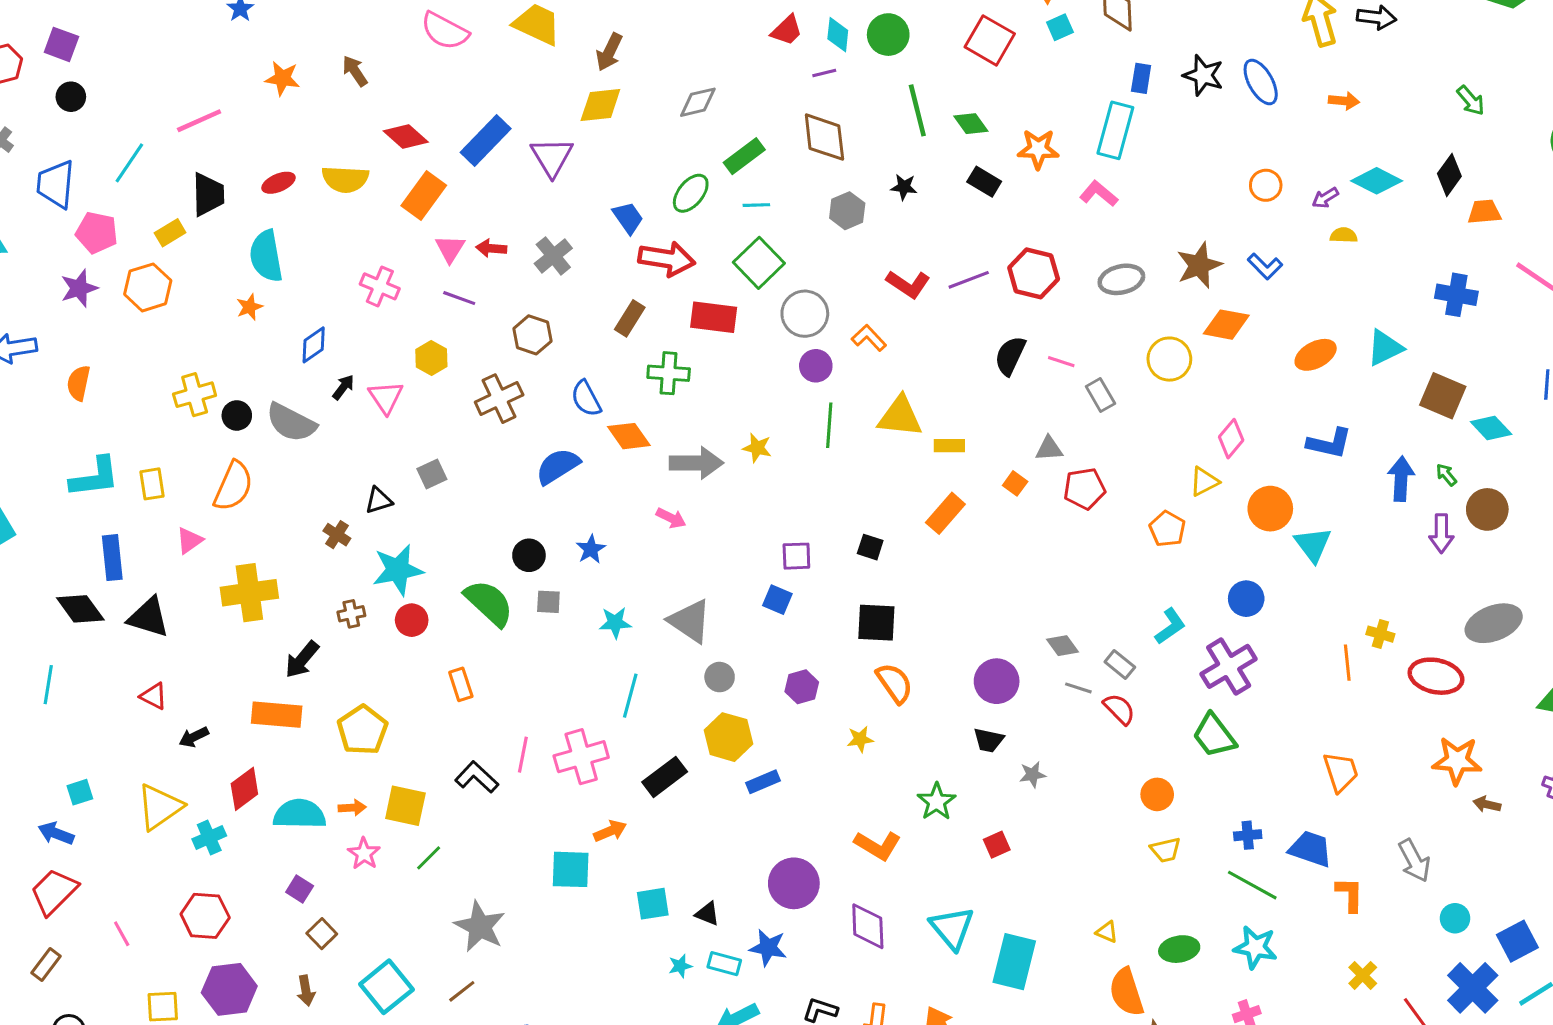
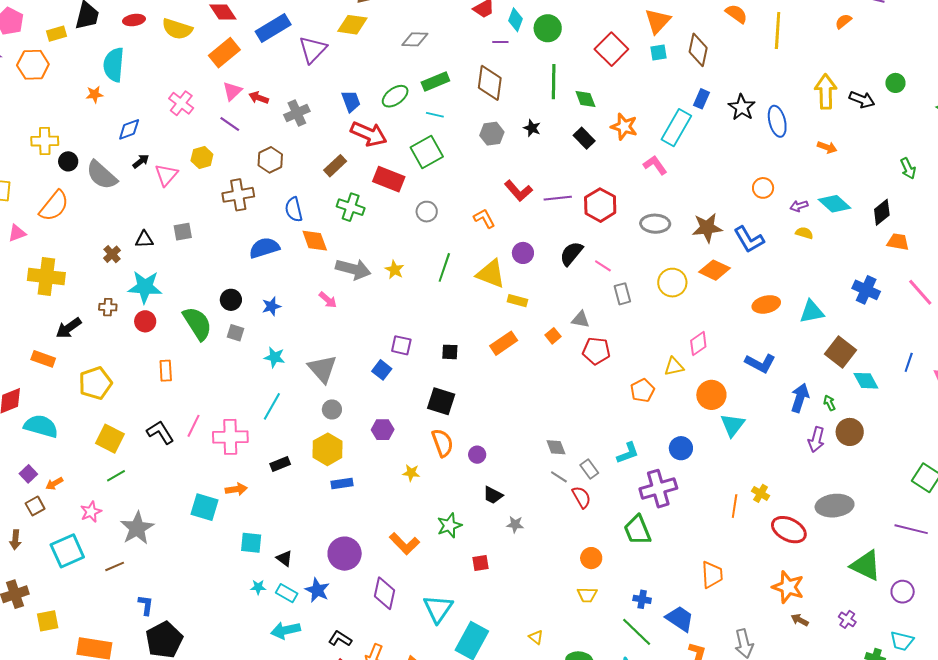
blue L-shape: (1265, 266) -> (749, 240), size x1.4
gray circle: (805, 314) -> (427, 212), moved, size x0.7
purple circle: (816, 366) -> (523, 253), moved
black square: (870, 547) -> (450, 352), turned -30
purple circle: (997, 681) -> (477, 455), moved, size x0.6
orange rectangle: (277, 715) -> (43, 359), size x0.7
black rectangle: (665, 777) -> (280, 464), size x0.7
orange arrow: (352, 808) -> (54, 484), moved, turned 138
pink star: (364, 854) -> (91, 512), moved

